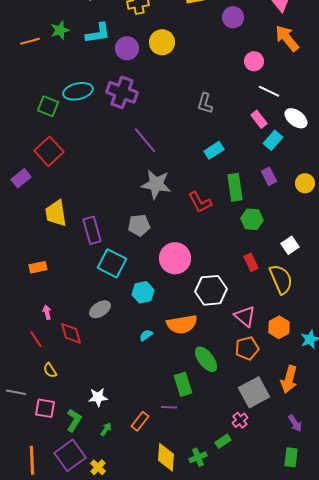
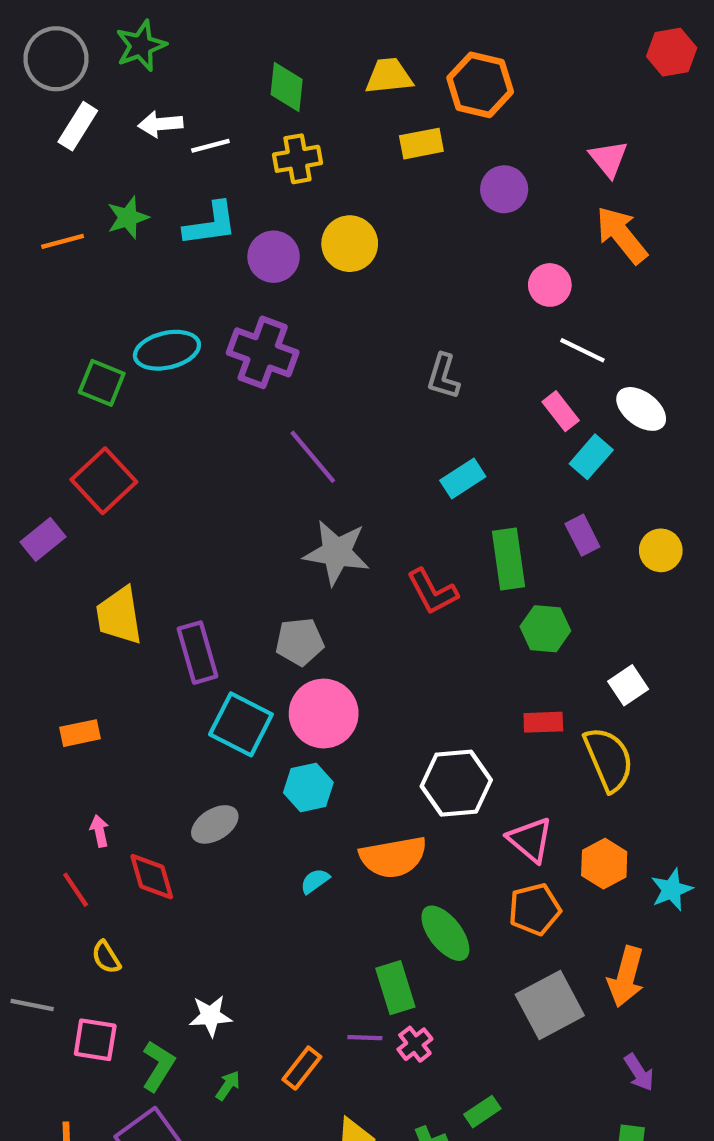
pink circle: (175, 258) -> (324, 714), moved
red rectangle: (251, 262) -> (543, 722), turned -66
pink cross: (240, 420) -> (415, 1044), moved

